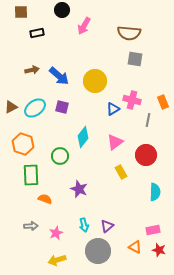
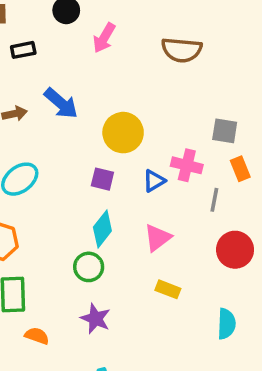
gray square: (135, 59) -> (225, 131), moved
blue arrow: (59, 76) -> (61, 103), moved
purple square: (62, 107) -> (102, 179), moved
red circle: (146, 155) -> (235, 250), moved
green circle: (60, 156) -> (89, 267), moved
yellow rectangle: (121, 172) -> (168, 289), turned -40

